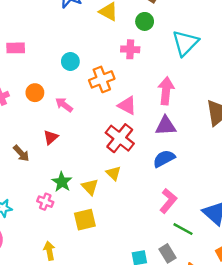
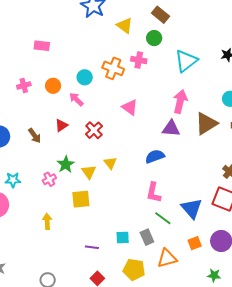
cyan circle: (70, 61) -> (85, 77), moved
orange cross: (102, 79) -> (113, 68), moved, turned 35
pink arrow: (166, 91) -> (180, 102), moved
purple triangle: (166, 126) -> (171, 128), moved
red cross: (120, 138) -> (94, 130), moved, size x0.7
pink L-shape: (168, 201) -> (154, 193), turned 145
pink cross: (45, 202) -> (49, 179), turned 32

